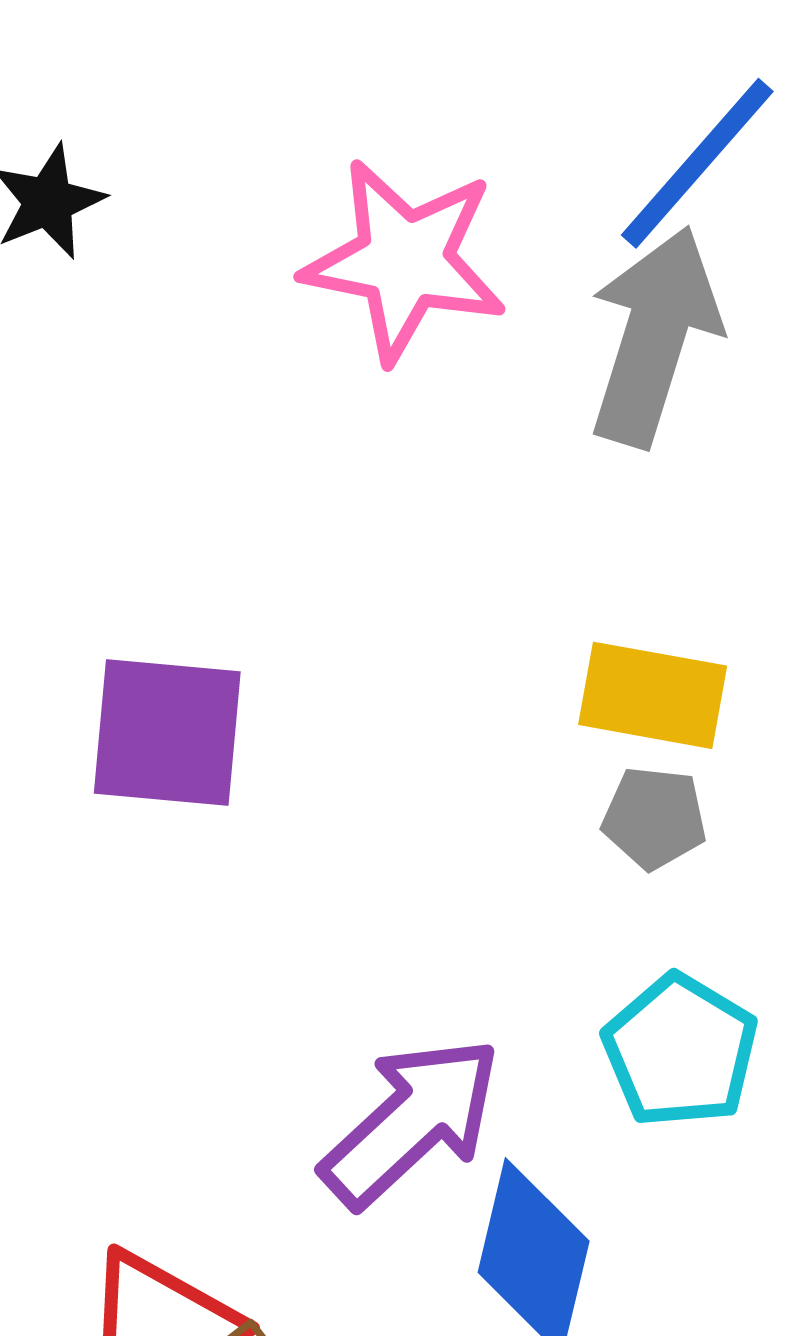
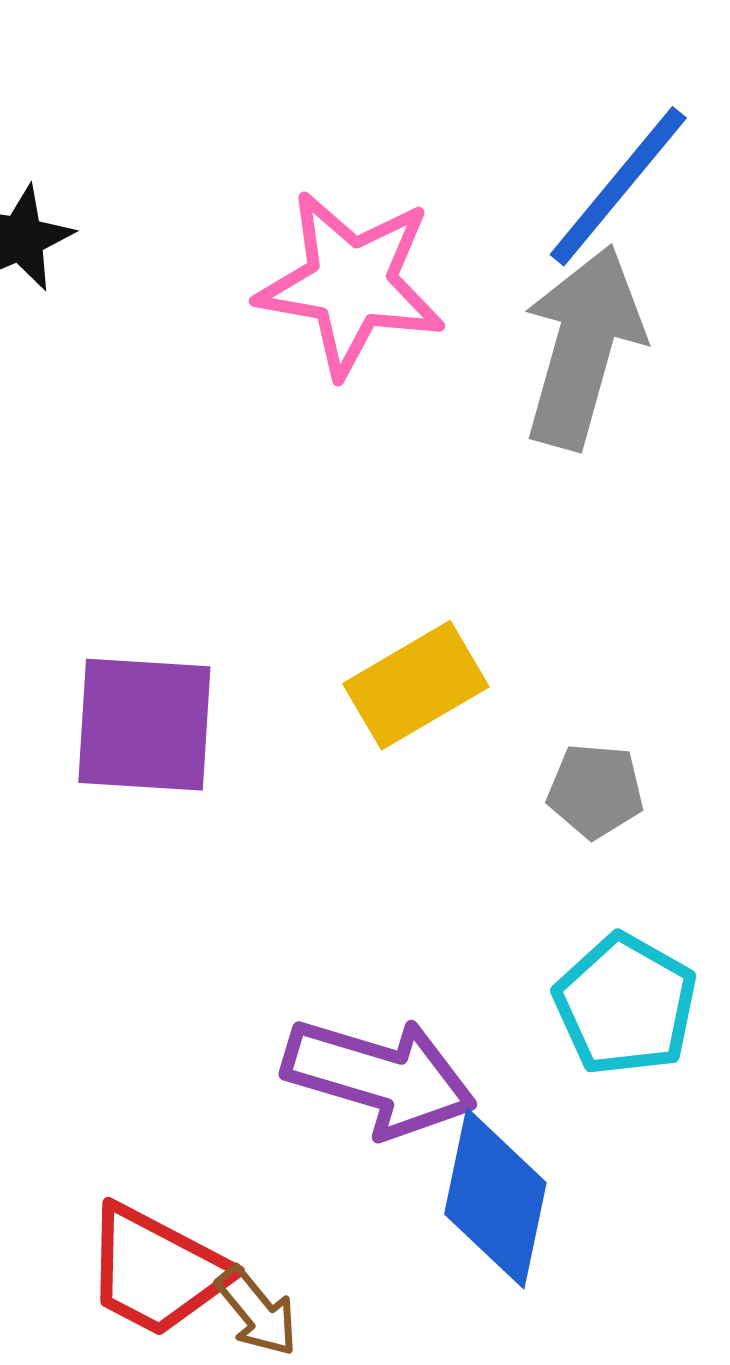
yellow rectangle: (653, 695) -> (416, 685), moved, turned -39
purple arrow: (411, 1122) -> (379, 1077), turned 61

